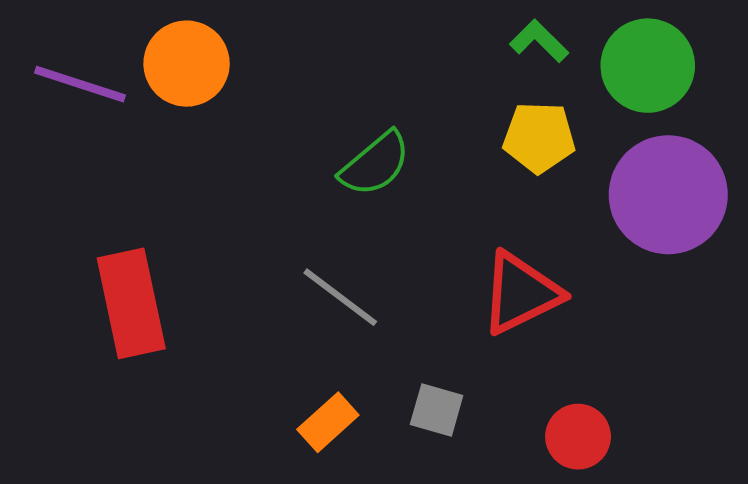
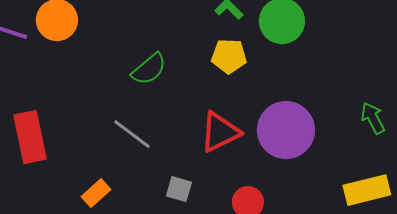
purple circle: (668, 195) -> (286, 130), moved
orange rectangle: (328, 422) -> (96, 193), moved

